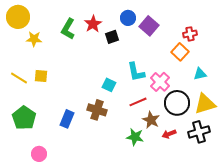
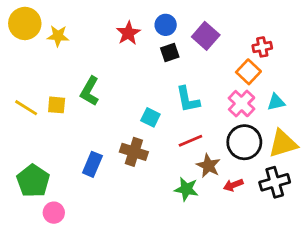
blue circle: (128, 18) -> (166, 25), moved
green L-shape: (68, 29) -> (90, 91), moved
black square: (112, 37) -> (170, 52), moved
yellow star: (34, 39) -> (58, 36), moved
pink cross: (160, 82) -> (242, 104), moved
green pentagon: (24, 118) -> (33, 181), moved

